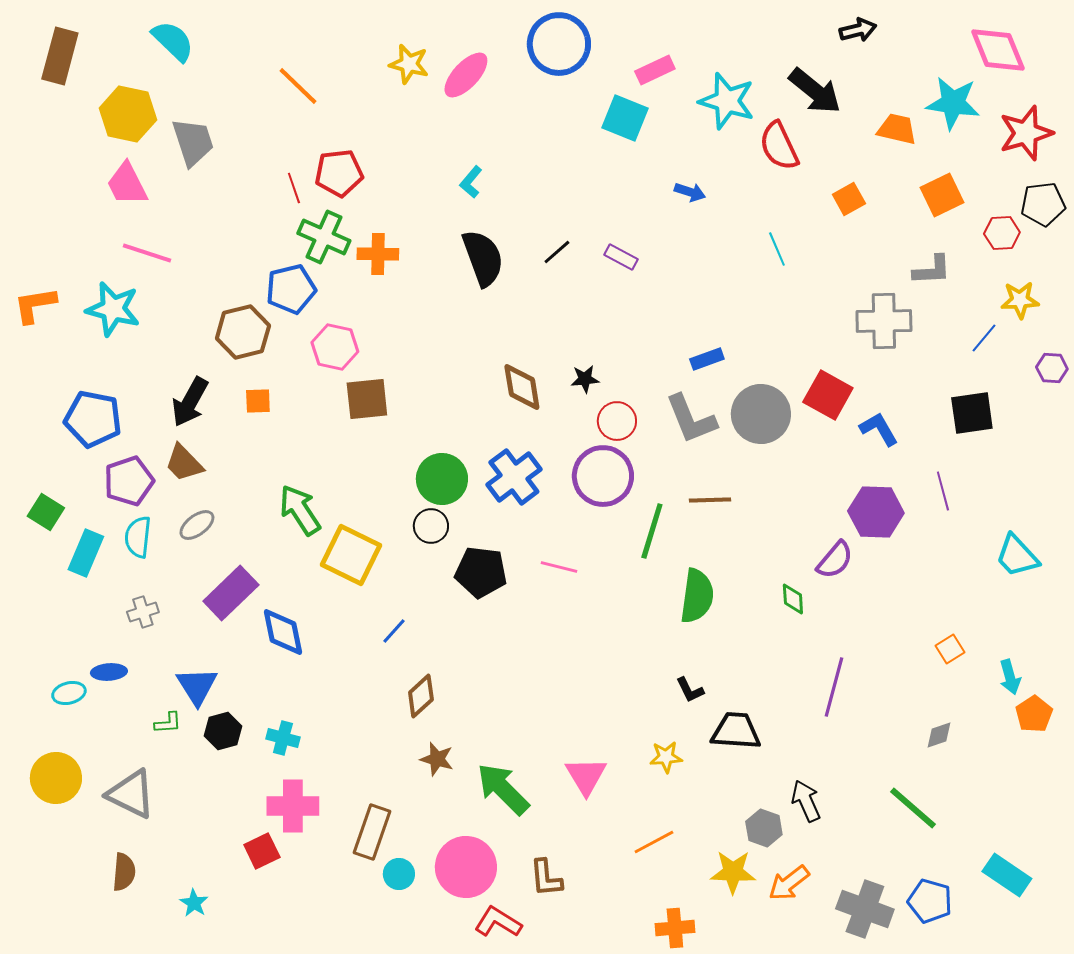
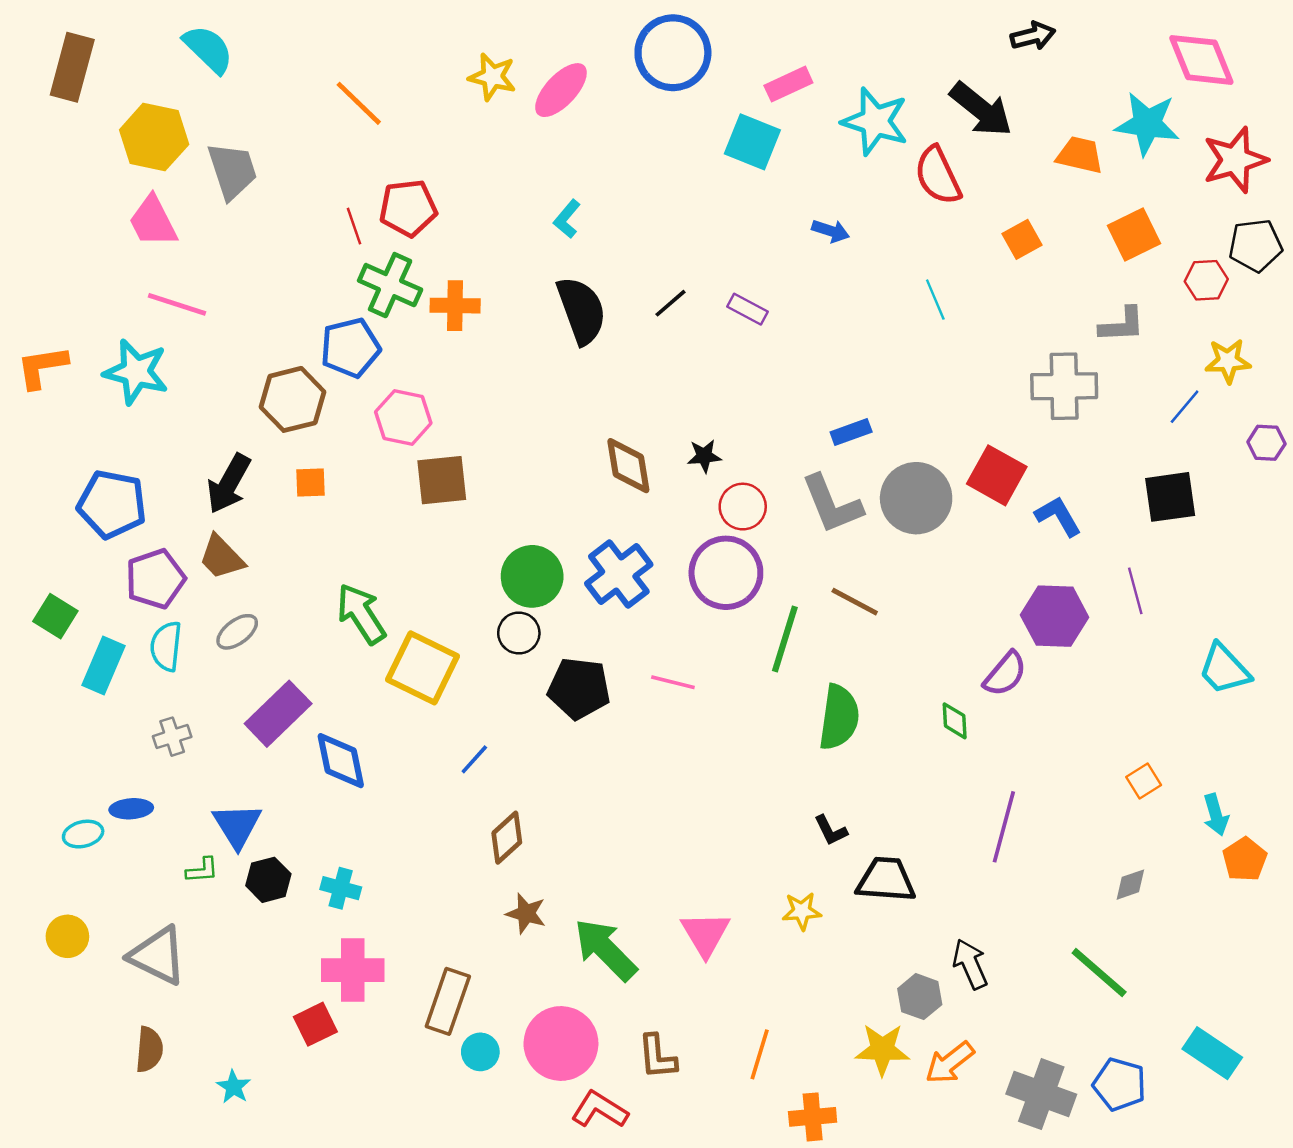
brown line: (710, 500) -> (855, 602), turned 30
yellow circle: (56, 778) -> (67, 936), size x0.7
orange line: (654, 842) -> (760, 1054), moved, turned -45

